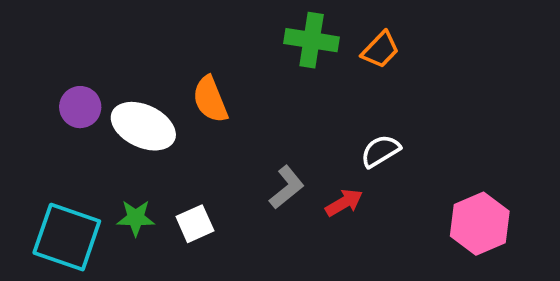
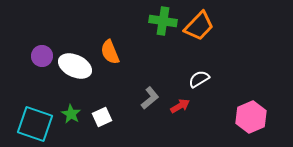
orange trapezoid: (380, 50) -> (199, 26), size x1.5
green star: (136, 218) -> (71, 114), turned 30

